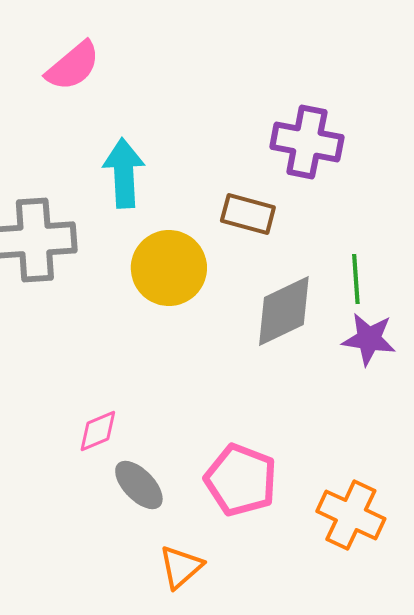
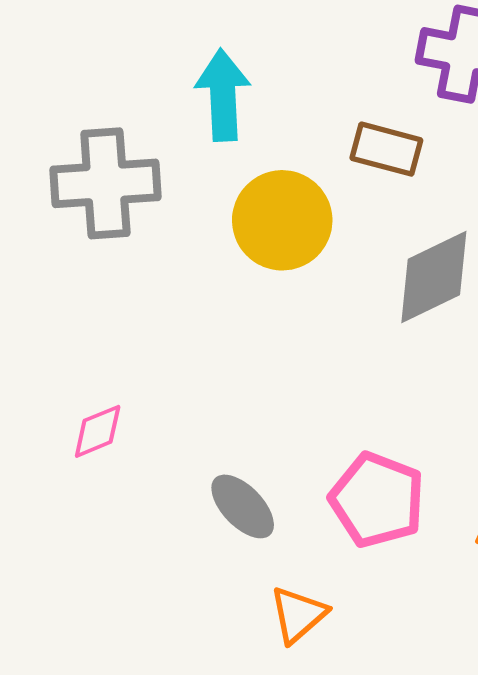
pink diamond: (98, 431) -> (98, 431), moved

